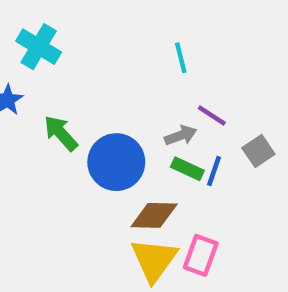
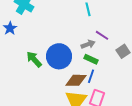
green arrow: (61, 133) -> (34, 59), moved
blue line: (214, 171) -> (91, 76), moved

